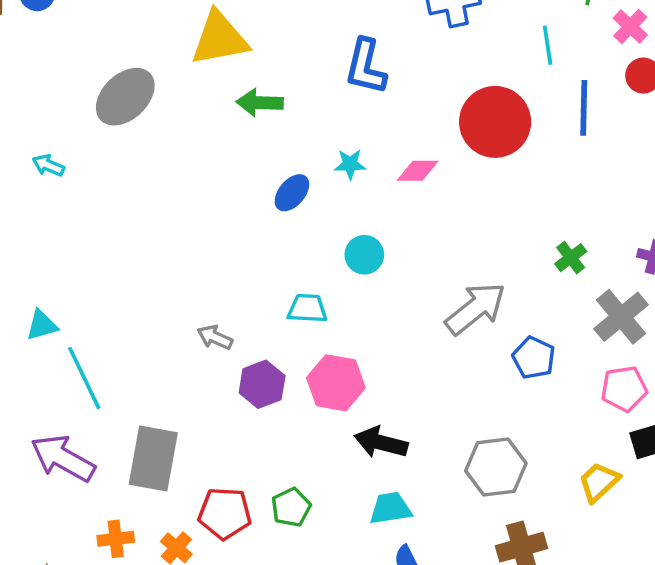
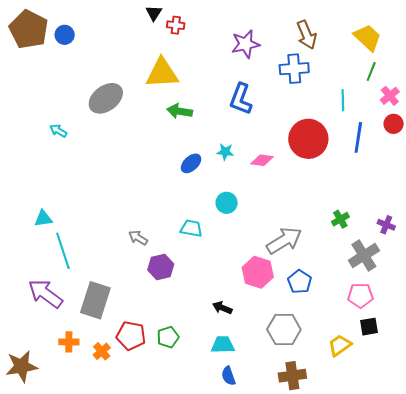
blue pentagon: (534, 358) -> (300, 282), moved
pink hexagon: (336, 383) -> (258, 272), moved
black arrow: (381, 443) -> (222, 308), size x0.7

